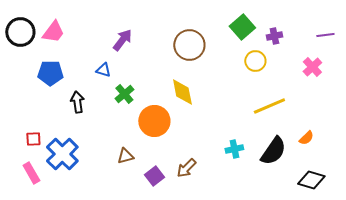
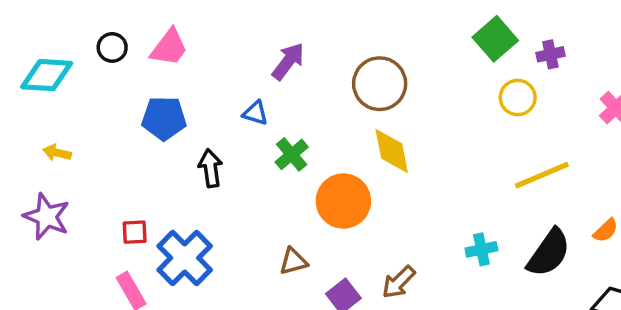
black circle: (20, 32) -> (112, 47), size x0.6
brown circle: (189, 45) -> (380, 84), moved

